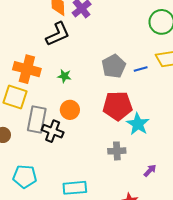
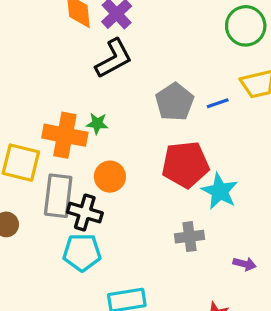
black L-shape: (58, 34) -> (114, 58), moved
orange cross: (27, 69) -> (65, 135), moved
purple arrow: (150, 171) -> (245, 264), turned 64
cyan pentagon: (25, 176) -> (82, 252), moved

